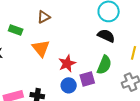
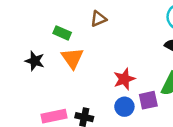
orange triangle: (41, 48) -> (72, 58), moved

